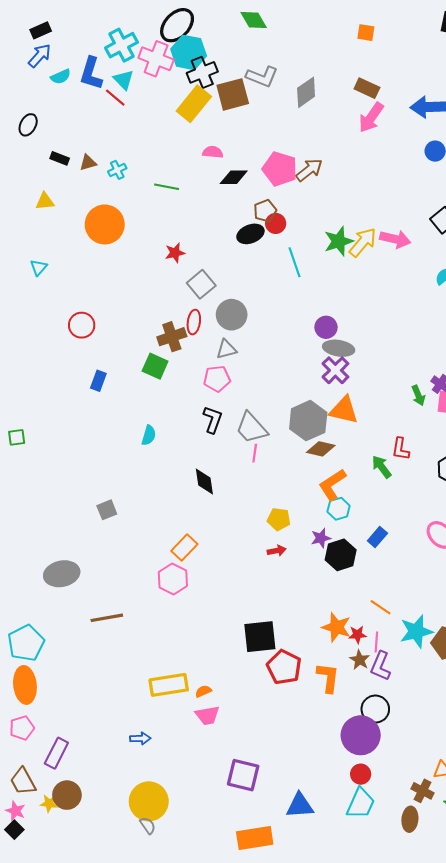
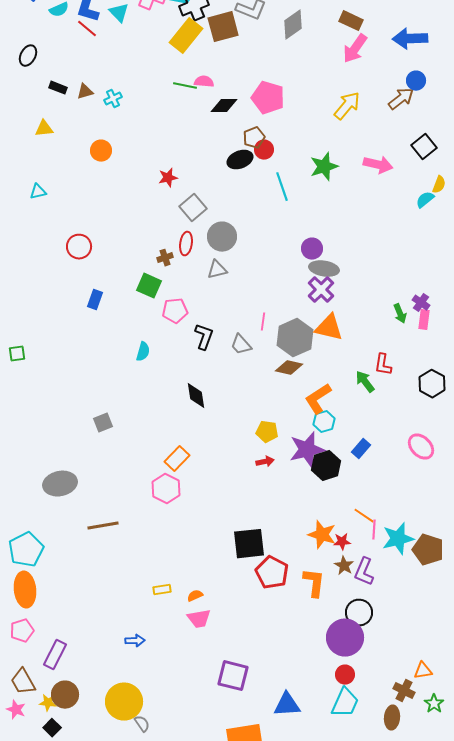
red line: (115, 98) -> (87, 29), moved
brown arrow: (309, 170) -> (401, 99), moved
green line: (167, 187) -> (185, 86), moved
orange circle: (105, 224) -> (101, 151), size x0.6
yellow arrow: (363, 242) -> (347, 106), moved
cyan triangle: (39, 267) -> (38, 192), turned 36
brown cross: (172, 337) -> (165, 258), size x0.6
pink pentagon: (217, 379) -> (175, 311), moved
gray trapezoid: (252, 428) -> (241, 345), size x0.7
brown diamond: (321, 449) -> (289, 368), moved
pink line: (255, 453) -> (263, 322), moved
purple star: (321, 538) -> (307, 450), size x1.8
pink line: (376, 642) -> (374, 530), moved
yellow rectangle: (169, 685) -> (162, 590), size x0.5
yellow circle: (149, 801) -> (124, 702), moved
black square: (14, 830) -> (52, 728), moved

